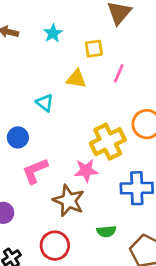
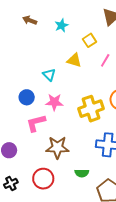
yellow square: (94, 49) -> (90, 40), turned -32
pink star: (86, 171) -> (54, 102), moved
brown star: (69, 201) -> (57, 147), turned -30

